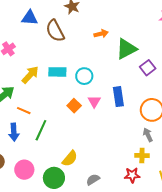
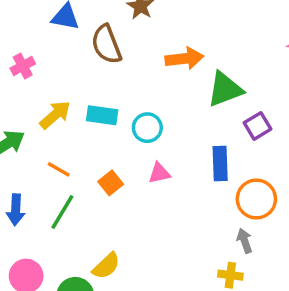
orange arrow: (101, 34) -> (184, 58), size x1.5
blue rectangle: (118, 97) -> (220, 164), moved
pink triangle: (94, 101) -> (159, 173), turned 40
orange square: (74, 106) -> (111, 183), moved
orange line: (24, 111) -> (59, 169), moved

